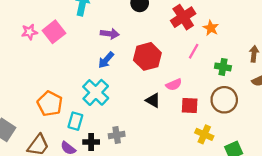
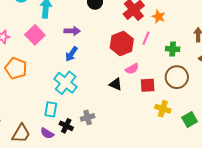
pink square: (54, 32) -> (35, 35), moved
red hexagon: (147, 56) -> (122, 43), moved
orange pentagon: (50, 104) -> (16, 68), moved
black cross: (91, 142) -> (66, 126), turned 32

